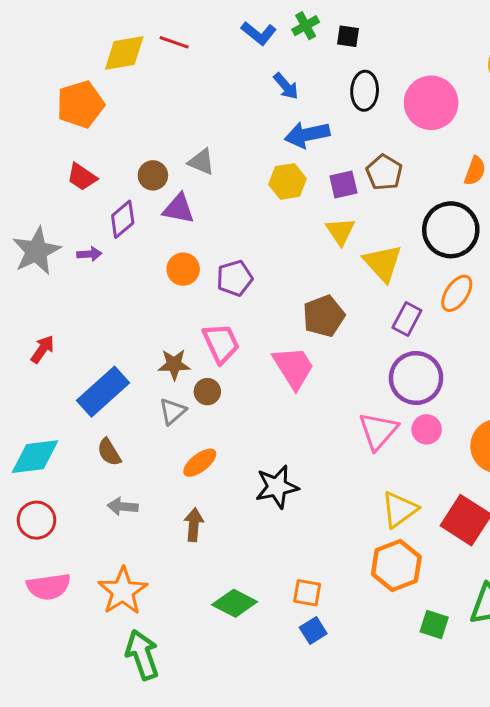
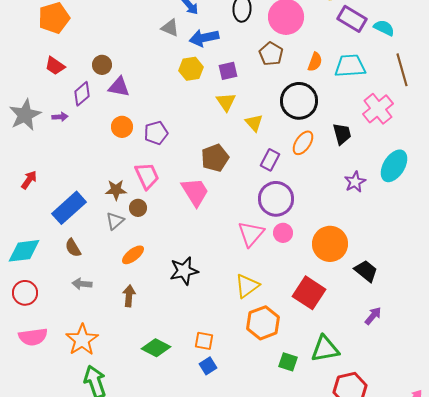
gray triangle: (201, 162) -> (170, 28), moved
brown pentagon: (384, 172) -> (271, 54), moved
yellow triangle: (383, 263) -> (254, 123), size x0.7
yellow triangle: (399, 510) -> (247, 286), moved

